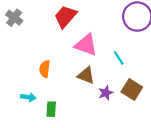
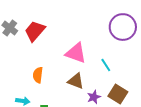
red trapezoid: (65, 17) -> (35, 31), moved

